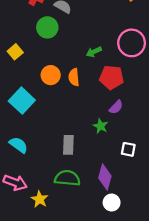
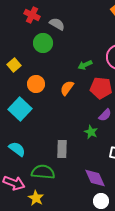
orange circle: (51, 75) -> (36, 84), moved
orange semicircle: (74, 77) -> (67, 88), turned 42
purple diamond: (105, 177) -> (95, 178), turned -40
green semicircle: (67, 178) -> (43, 172), moved

